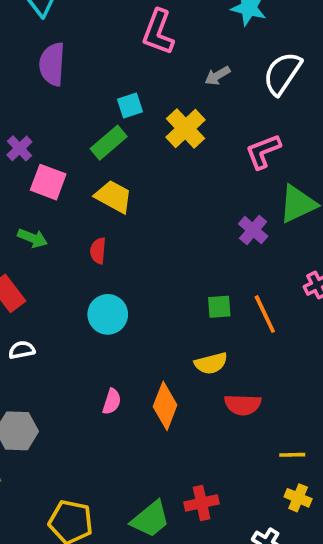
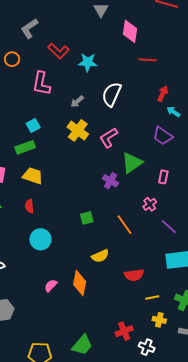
yellow cross: (185, 128) -> (78, 130), moved
green rectangle: (109, 143) -> (25, 147), turned 30
green square: (219, 307) -> (87, 218), moved
pink semicircle: (112, 402) -> (51, 286), turned -144
red semicircle: (243, 405) -> (134, 275), moved
red cross: (202, 503) -> (124, 331), moved

